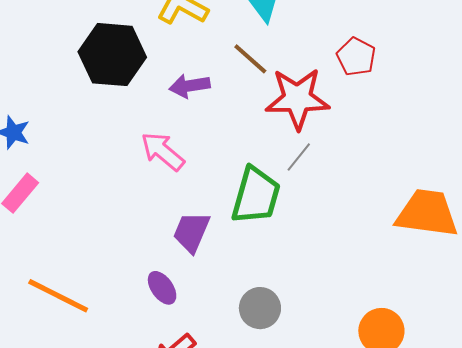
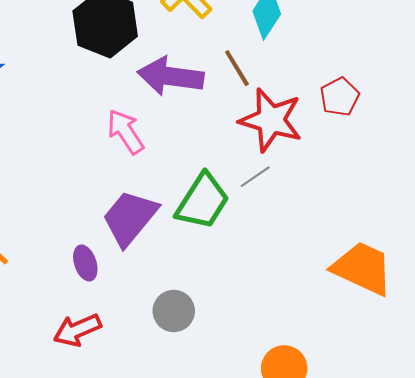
purple arrow: (190, 86) -> (171, 76), size x1.6
purple trapezoid: (191, 232) -> (130, 218), size x1.4

